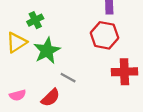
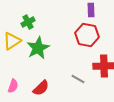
gray line: (68, 78) -> (78, 79), moved
pink semicircle: (18, 95) -> (13, 86), turned -56

